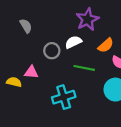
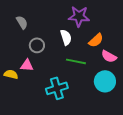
purple star: (87, 19) -> (79, 16), turned 30
white semicircle: (73, 42) -> (66, 37), turned 98
gray circle: (52, 51) -> (37, 45), moved

